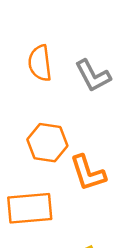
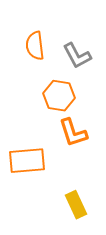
orange hexagon: (47, 143) -> (59, 96), moved

